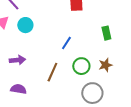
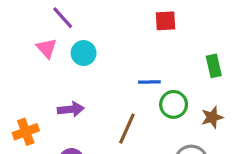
blue line: (66, 43) -> (149, 82), turned 56
green circle: (81, 66) -> (174, 104), moved

